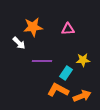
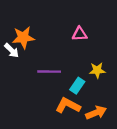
orange star: (33, 27) -> (23, 38), moved
white arrow: (19, 43) -> (12, 50), moved

